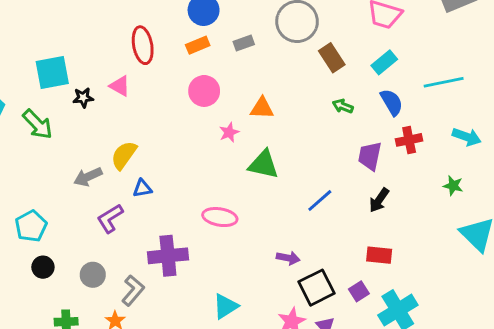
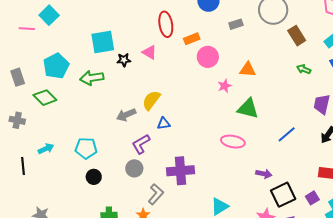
orange rectangle: (198, 45) -> (192, 39), moved
green arrow: (38, 124) -> (92, 78), turned 125
pink ellipse: (220, 217) -> (233, 142), moved
cyan pentagon: (31, 226) -> (86, 148), turned 30
gray circle: (93, 275) -> (134, 168), moved

